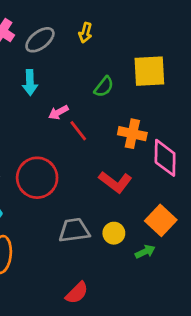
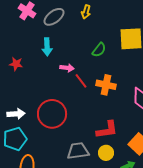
pink arrow: (58, 112) -> (67, 68), turned -144
orange cross: (132, 134) -> (106, 85), moved
red L-shape: (115, 182) -> (107, 130), moved, turned -45

